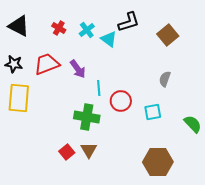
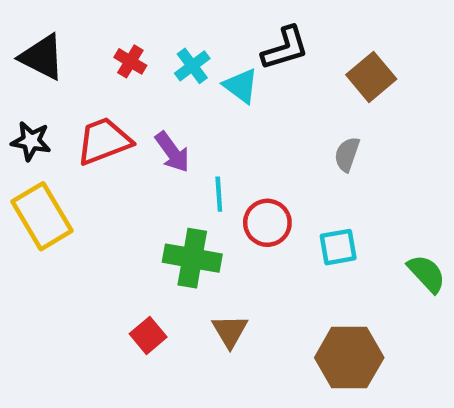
gray semicircle: (165, 79) -> (347, 154), moved
yellow rectangle: (19, 98) -> (42, 216), turned -36
brown triangle: (89, 150) -> (230, 331), moved

